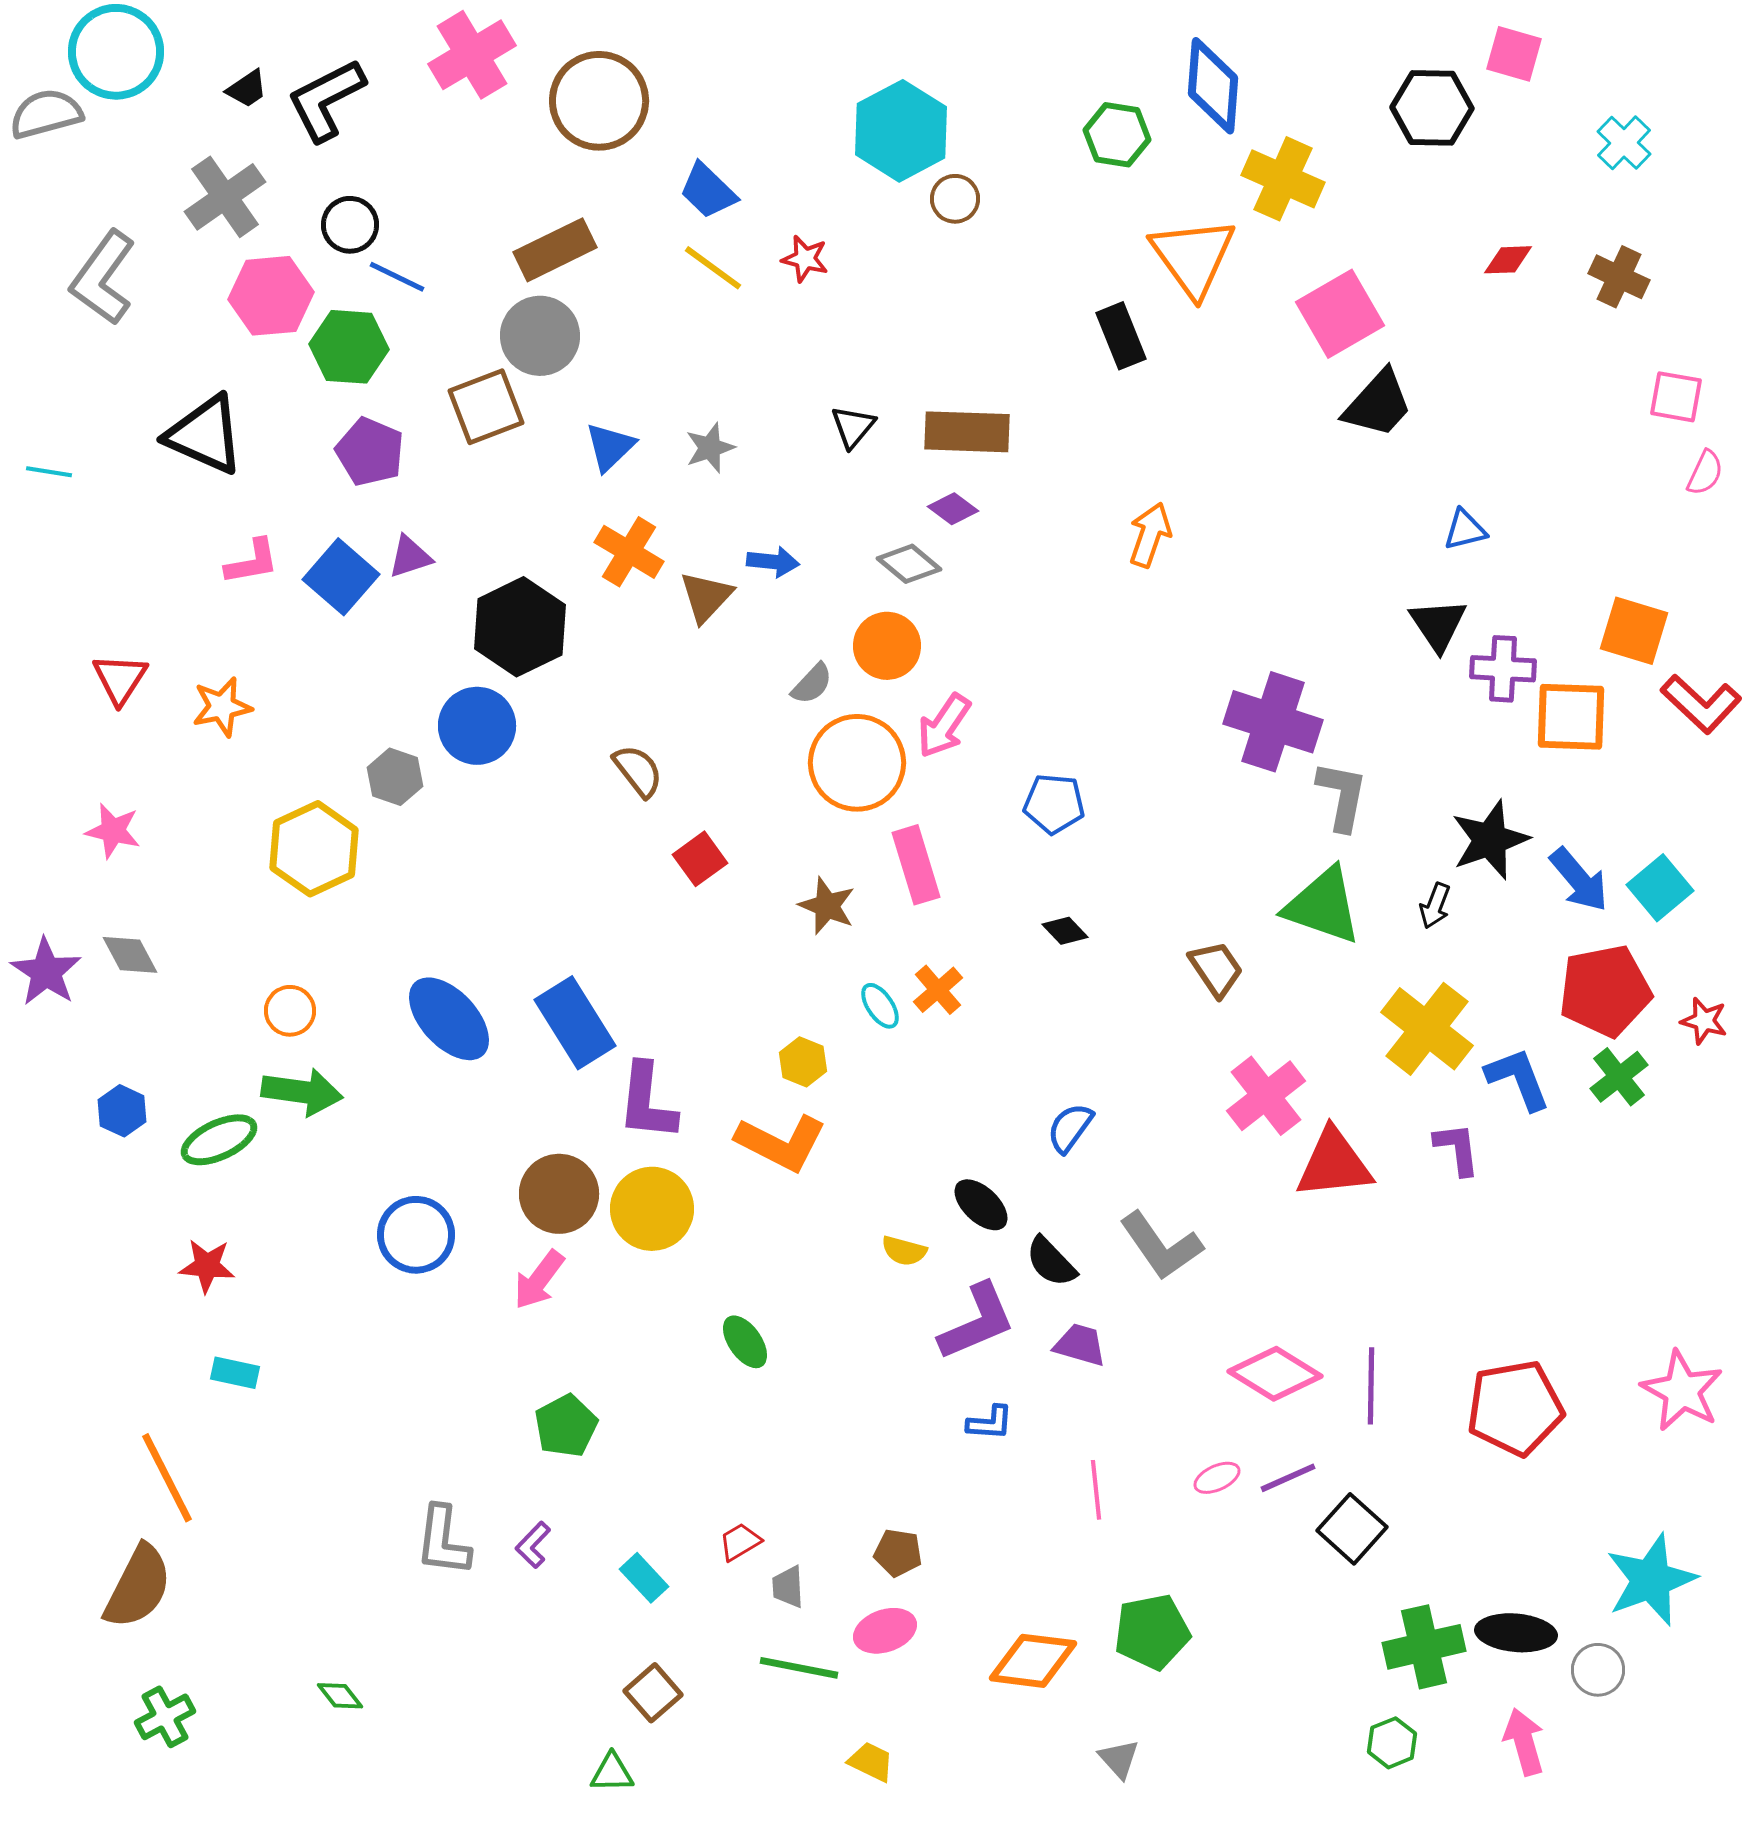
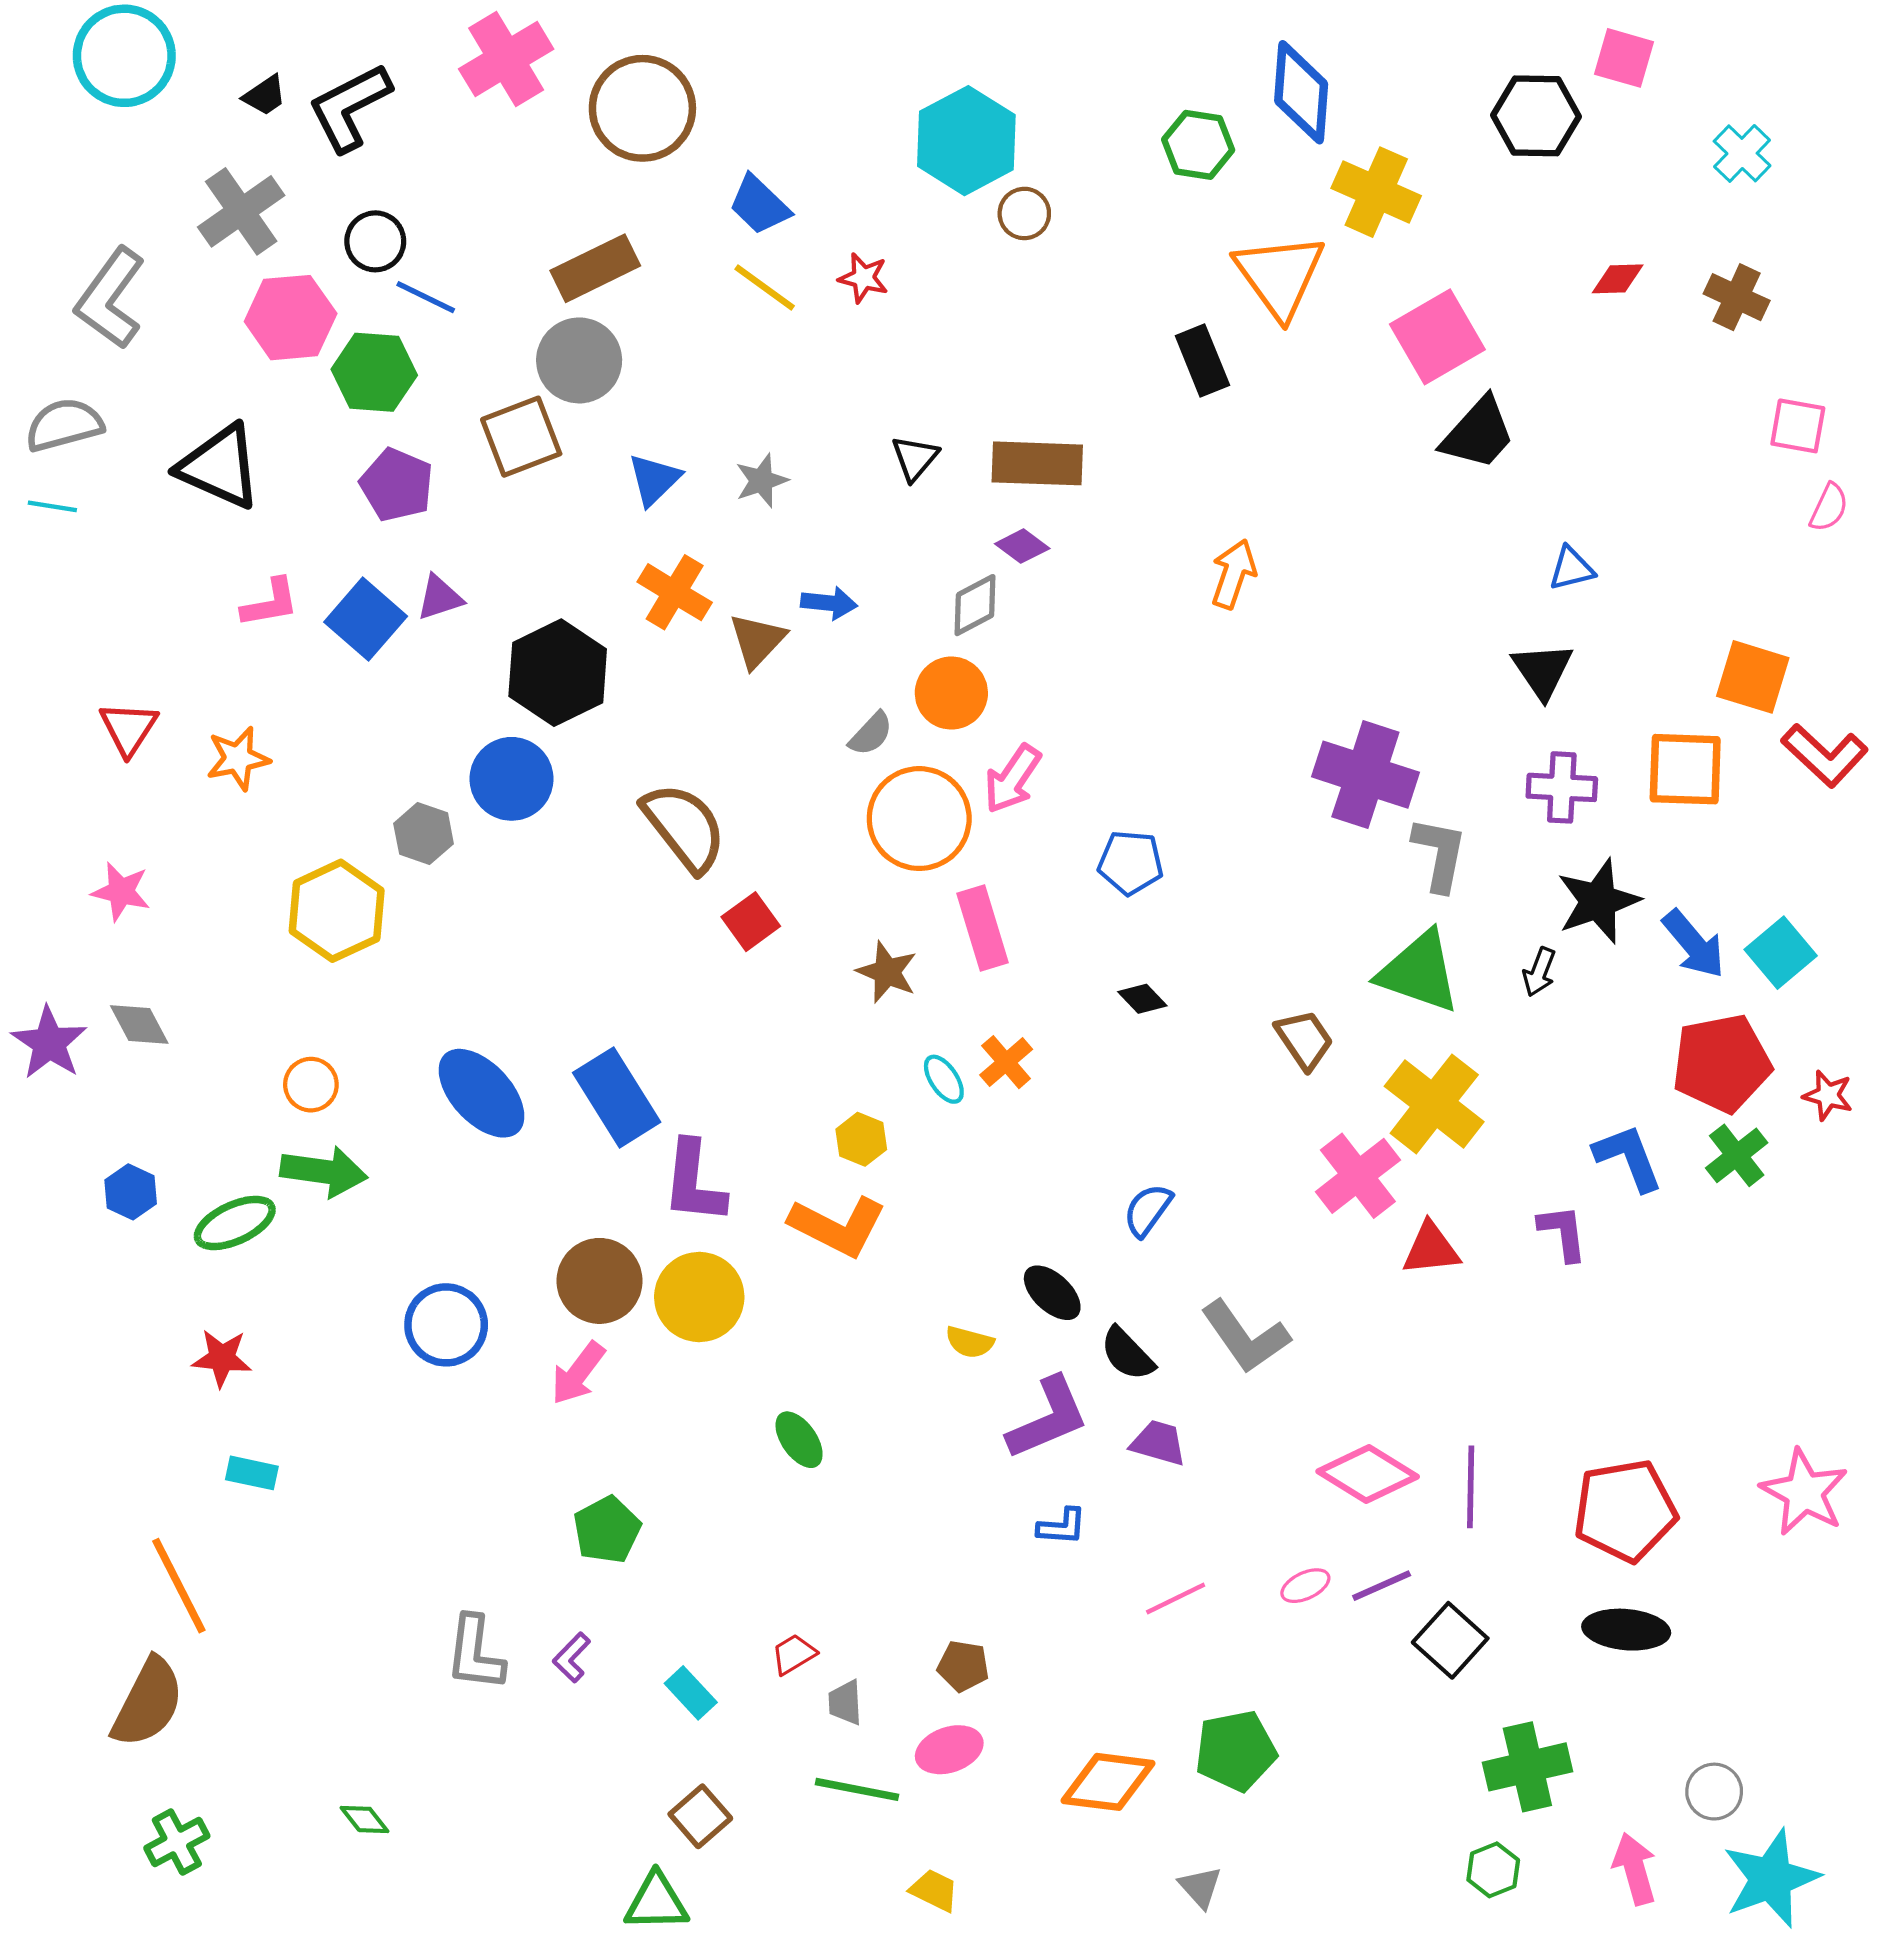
gray semicircle: (46, 114) -> (64, 425), moved
gray diamond: (909, 564) -> (975, 605), turned -68
purple cross: (1503, 669) -> (1562, 787), moved
brown semicircle: (638, 771) -> (684, 827), size x1.6
yellow cross: (1427, 1029) -> (1434, 1104), moved
red triangle: (1334, 1164) -> (1431, 1249), size x0.7
pink line: (1096, 1490) -> (1176, 1598), turned 70
cyan star: (1651, 1580) -> (1771, 1878), moved
black ellipse: (1516, 1633) -> (1626, 1630), moved
green triangle: (612, 1773) -> (656, 1902), size x1.4

